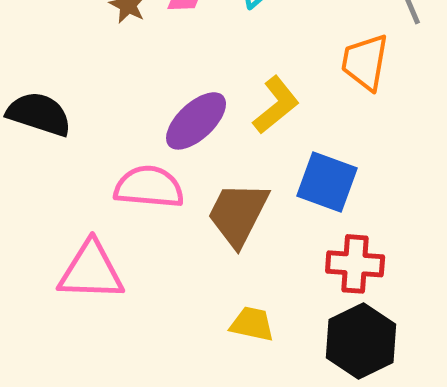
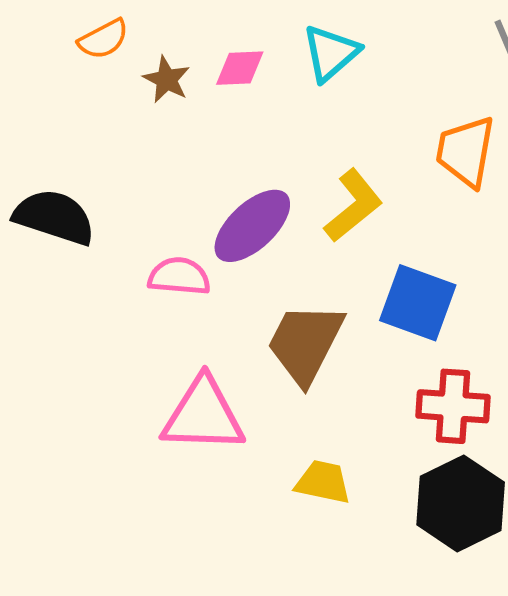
pink semicircle: (149, 187) -> (179, 276), moved, size x0.7
pink triangle: (91, 271) -> (203, 415), moved

